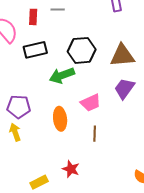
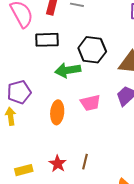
purple pentagon: (19, 107) -> (19, 92), turned -30
brown line: (95, 134) -> (85, 162), moved

